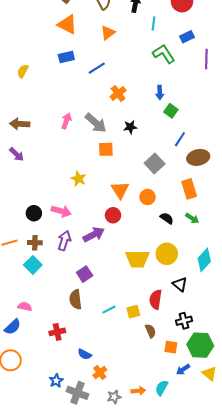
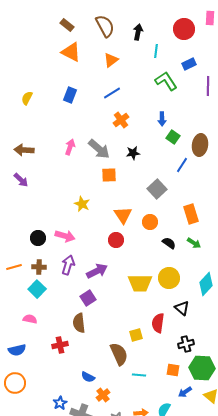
blue rectangle: (66, 57) -> (70, 95), moved, turned -56
blue line: (97, 68) -> (112, 93), moved
brown ellipse: (198, 157) -> (200, 145), moved, turned -70
purple arrow: (94, 235) -> (97, 271), moved
pink semicircle: (25, 307) -> (30, 319), moved
cyan line: (109, 310) -> (139, 375), moved, turned 32
blue semicircle: (13, 327) -> (17, 350), turned 30
brown semicircle: (151, 331) -> (119, 354), moved, size x1.6
red cross: (57, 332) -> (60, 345), moved

